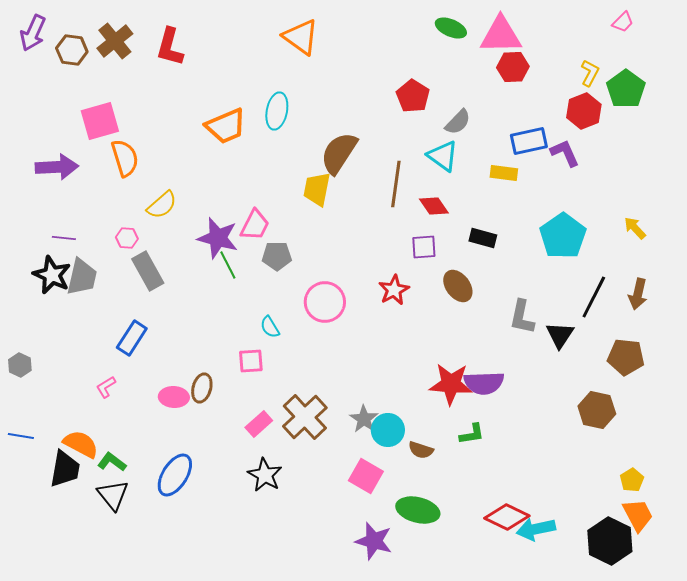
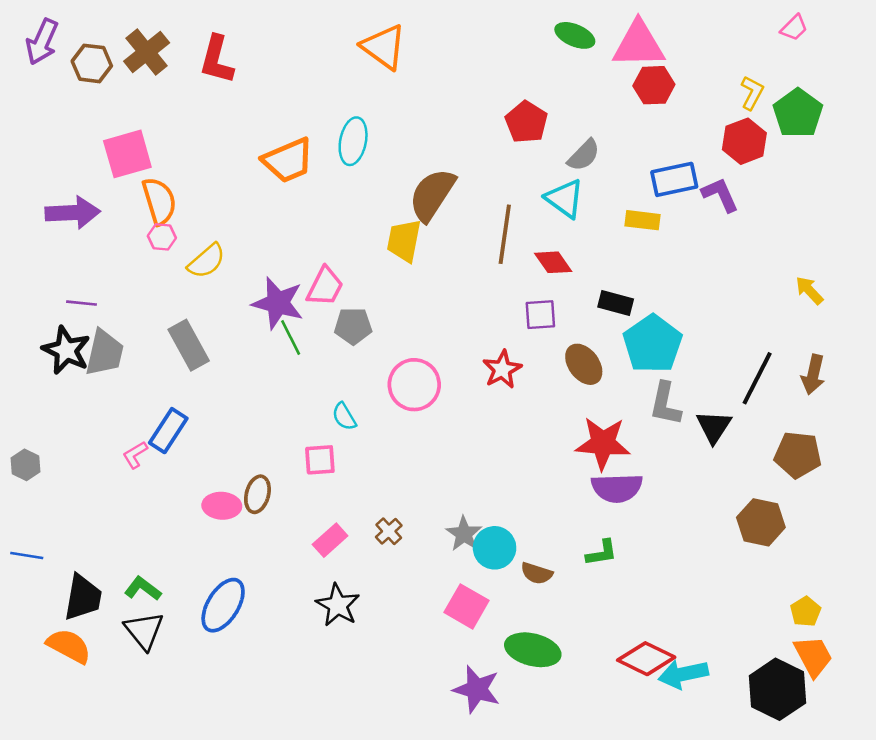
cyan pentagon: (563, 236) -> (653, 344), moved
pink hexagon: (127, 238) -> (162, 237), moved
red star: (451, 384) -> (603, 443), moved
pink L-shape: (106, 387) -> (135, 455), moved
brown cross: (305, 417) -> (389, 531), size x0.5
orange semicircle: (81, 444) -> (69, 646), moved

